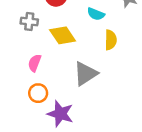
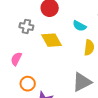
pink semicircle: (35, 63) -> (16, 59), moved
gray triangle: (85, 74) -> (82, 82), moved

